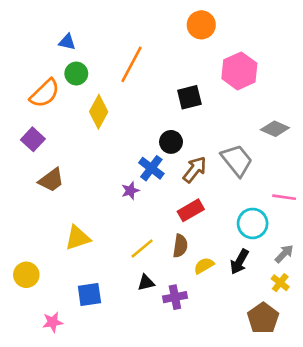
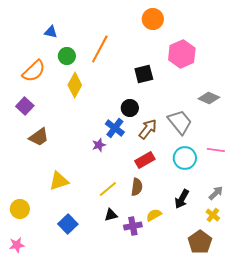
green circle: (76, 74) -> (67, 56), moved
cyan circle: (253, 223) -> (185, 158), moved
yellow semicircle: (204, 266) -> (154, 215), moved
blue square: (89, 295) -> (68, 224), turned -36
pink star: (53, 322) -> (17, 245), moved

